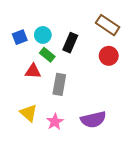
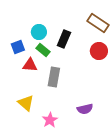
blue square: (20, 37) -> (18, 47), moved
purple semicircle: (93, 120) -> (85, 109), size x0.7
pink star: (55, 122) -> (50, 120), moved

